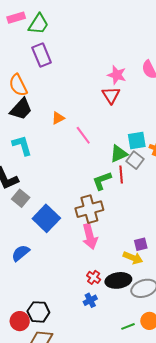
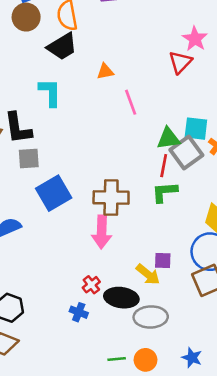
gray square: (135, 160) -> (186, 153), size x1.4
green L-shape: (102, 181) -> (164, 192), moved
gray square: (21, 198) -> (29, 158), turned 30
blue cross: (90, 300) -> (79, 312), turned 32

